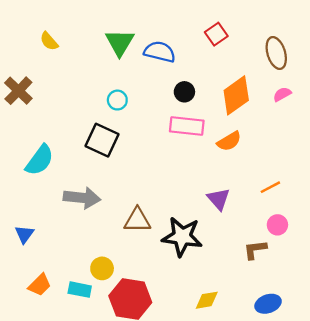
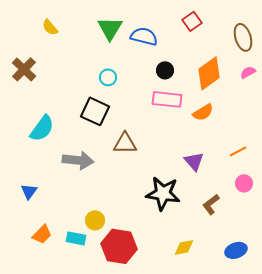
brown triangle: (137, 220) -> (125, 143), moved
brown L-shape: (255, 250) -> (211, 204), moved, turned -30

